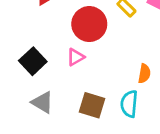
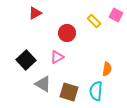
red circle: (89, 24) -> (67, 33), size x0.7
gray triangle: (42, 102) -> (43, 84), moved

